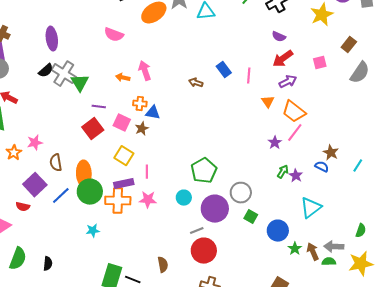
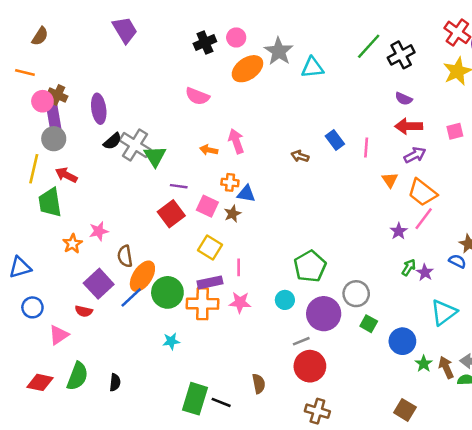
purple ellipse: (52, 39) -> (99, 109), moved
red arrow: (283, 59) -> (409, 126), turned 35
orange ellipse: (84, 174) -> (142, 276), moved, turned 35

